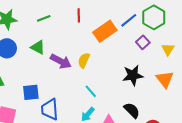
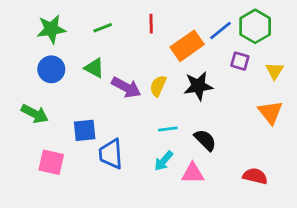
purple square: (143, 42) -> (240, 61), turned -32
black star: (133, 75) -> (198, 86), moved
cyan line: (91, 91) -> (168, 129), turned -56
black semicircle: (132, 110) -> (205, 140), moved

